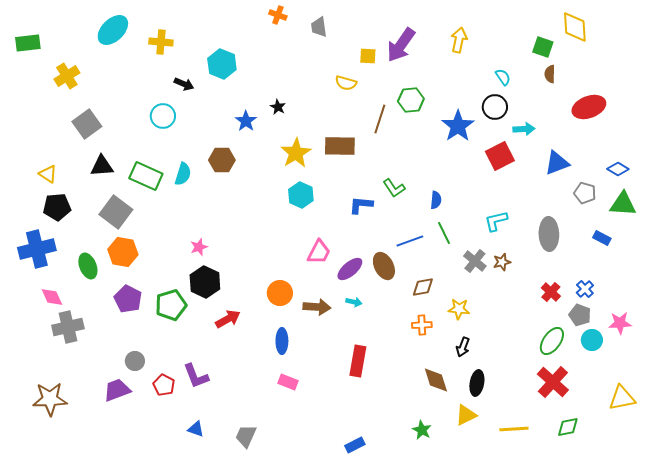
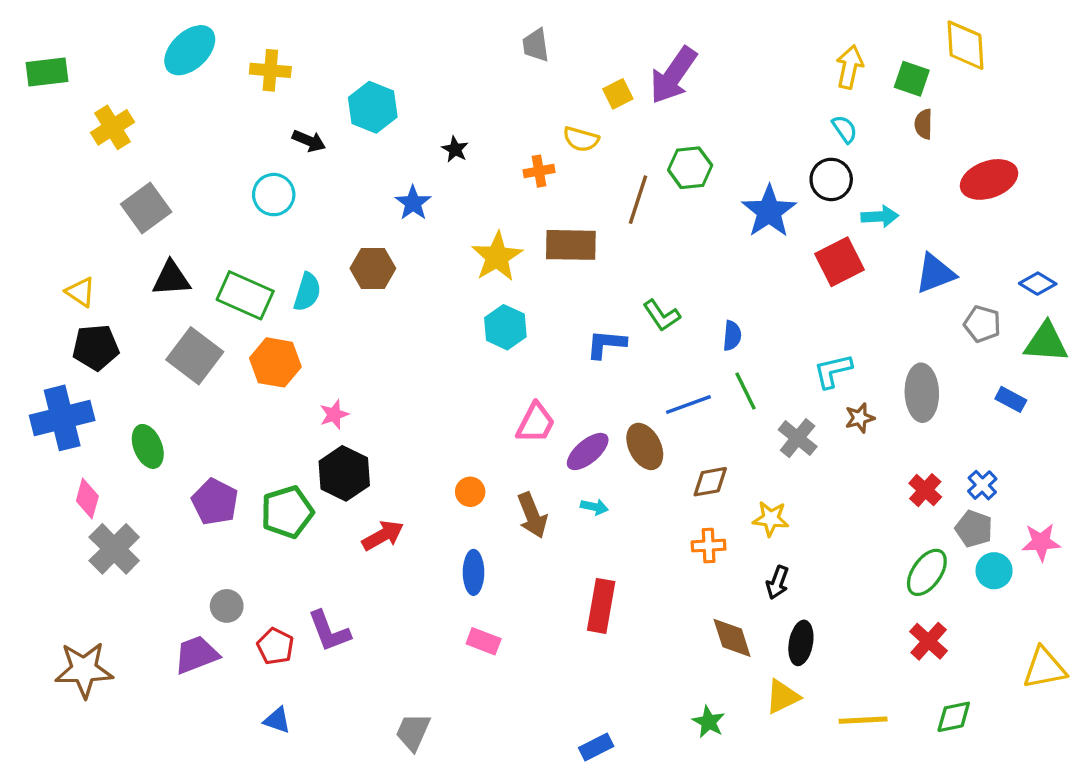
orange cross: (278, 15) -> (539, 171), moved, turned -30
yellow arrow: (459, 40) -> (850, 67), moved
yellow square: (368, 56) -> (618, 94), turned -30
black star: (278, 107) -> (455, 149), moved
orange hexagon: (123, 252) -> (275, 362), moved
brown star: (502, 262) -> (860, 418), moved
orange circle: (280, 293) -> (470, 492), size x0.7
pink diamond: (52, 297) -> (87, 498), turned 40
brown arrow: (317, 307) -> (532, 515), turned 64
gray cross: (68, 327) -> (114, 549), turned -32
red cross: (553, 382) -> (929, 641), size x0.7
blue triangle: (196, 429) -> (277, 720), moved

